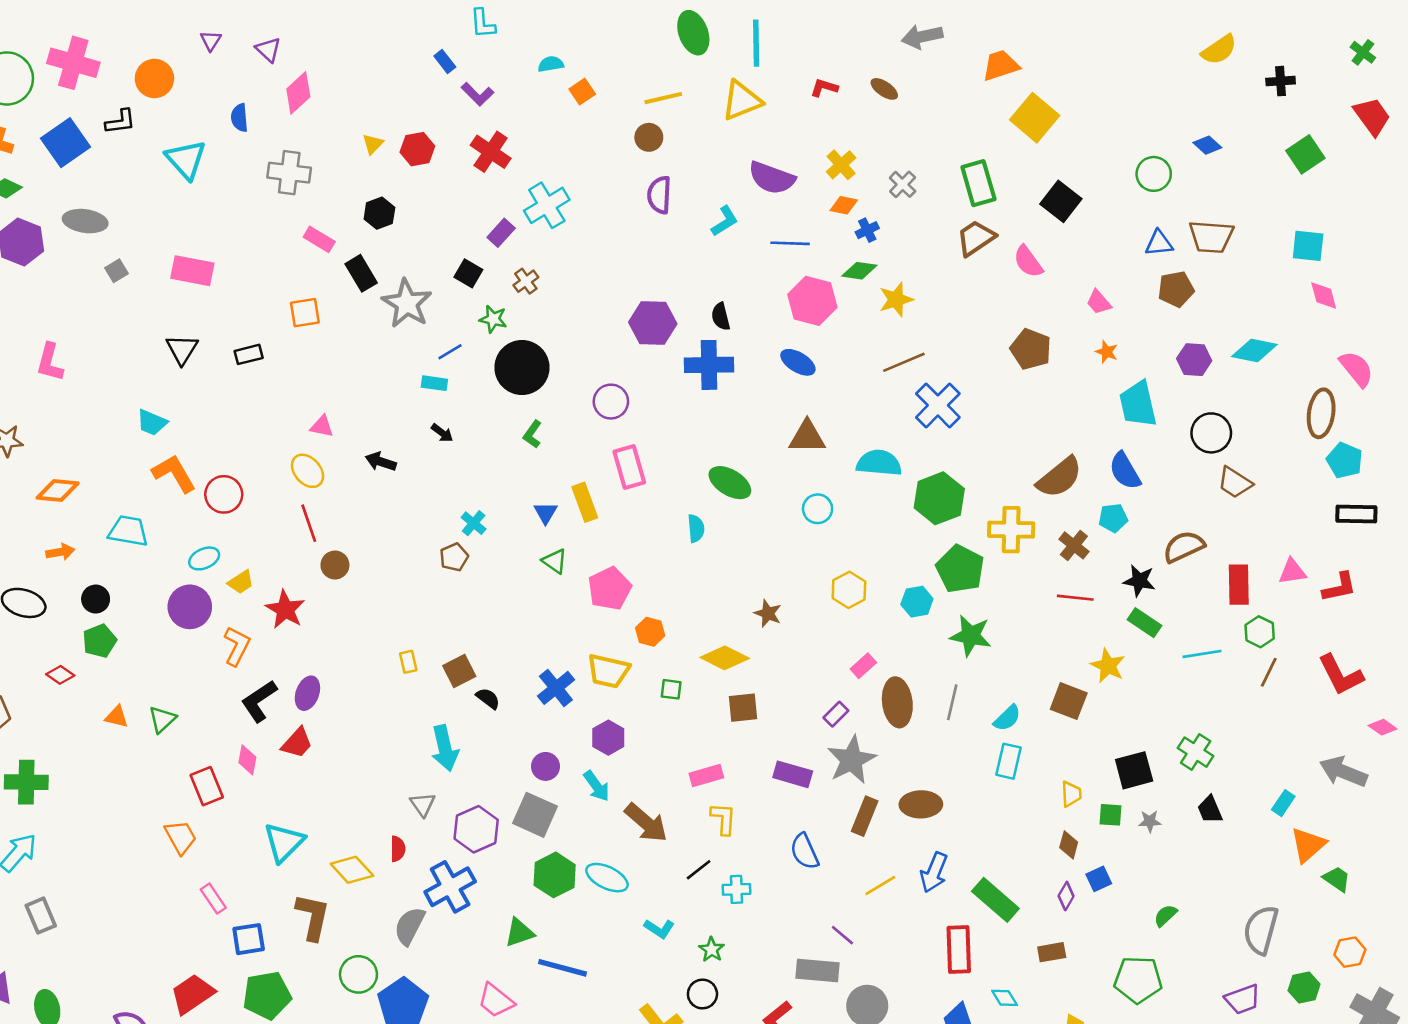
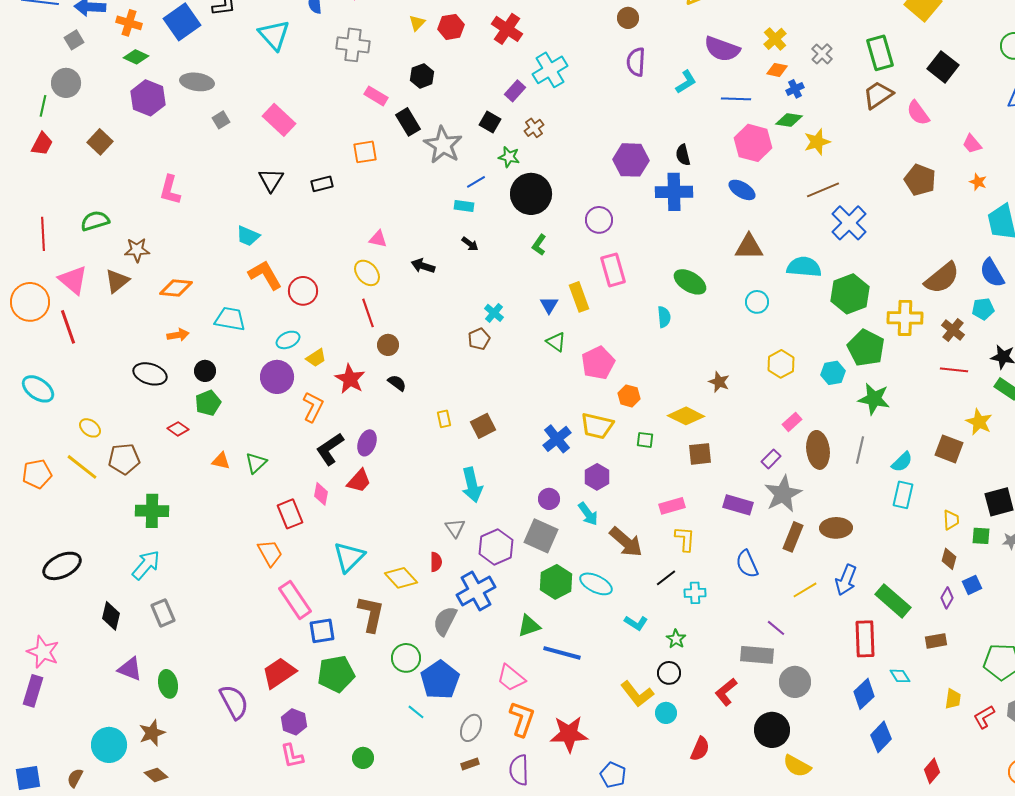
pink rectangle: (192, 271) -> (279, 120), turned 32
black semicircle: (488, 698) -> (397, 383), moved
pink rectangle: (213, 899) -> (295, 600), size x1.6

